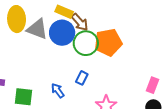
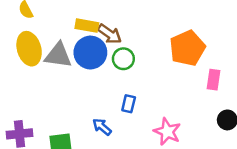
orange pentagon: (108, 42) -> (187, 48), moved
green circle: (86, 43) -> (123, 59), size x0.7
pink rectangle: (153, 85) -> (213, 80), moved

